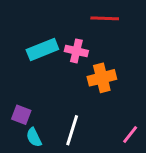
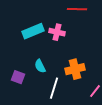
orange cross: (102, 78) -> (75, 69), moved
cyan semicircle: (34, 137) -> (40, 66), moved

